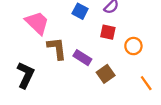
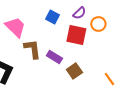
red square: (108, 32) -> (76, 35), size x1.5
orange circle: (133, 46) -> (98, 24), moved

